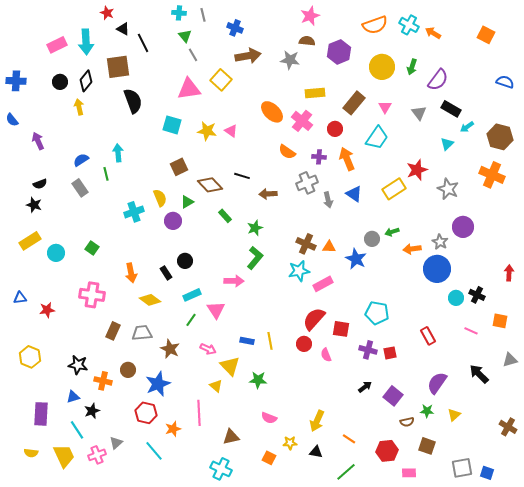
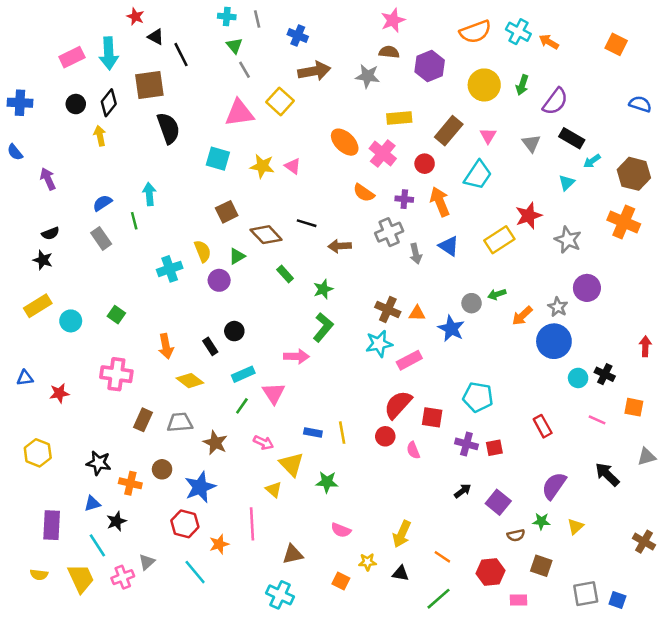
orange arrow: (412, 249) -> (522, 316), turned -36

